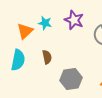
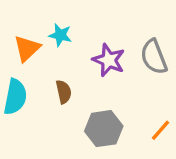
purple star: (74, 20) -> (109, 60), moved

